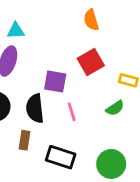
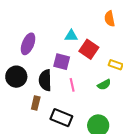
orange semicircle: (91, 20) -> (110, 19), moved
cyan triangle: (16, 31) -> (71, 36), moved
red square: (91, 62) -> (89, 49), turned -30

